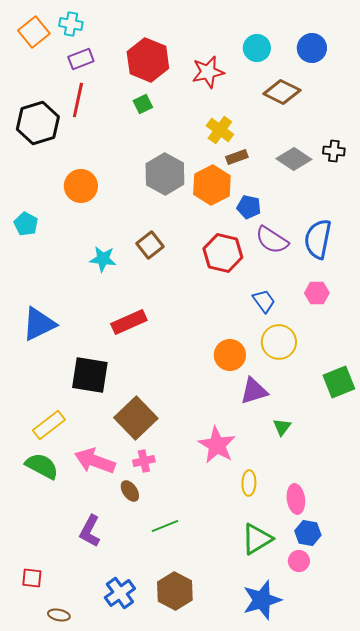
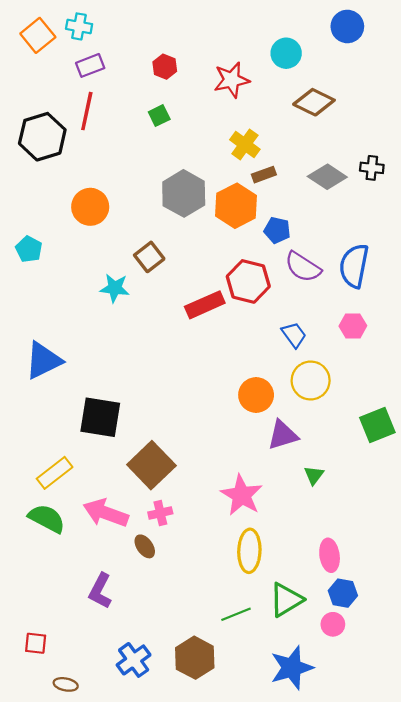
blue circle: (312, 48) -> (347, 26), moved
red hexagon: (148, 60) -> (165, 67), size x0.5
brown square: (150, 245) -> (149, 257), moved
red rectangle: (129, 322) -> (205, 305), moved
yellow ellipse: (249, 483) -> (249, 551), moved, size x1.5
green line: (165, 526) -> (236, 614), moved

